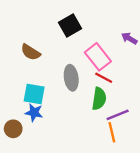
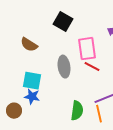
black square: (70, 26) -> (63, 22), turned -30
pink rectangle: (98, 57) -> (87, 49), turned 30
green semicircle: (99, 99) -> (77, 111), moved

